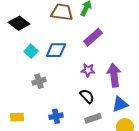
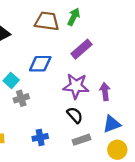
cyan square: (31, 51) -> (11, 80), moved
purple star: (88, 70) -> (76, 86), size x1.6
purple arrow: (114, 75) -> (105, 92), size x0.7

